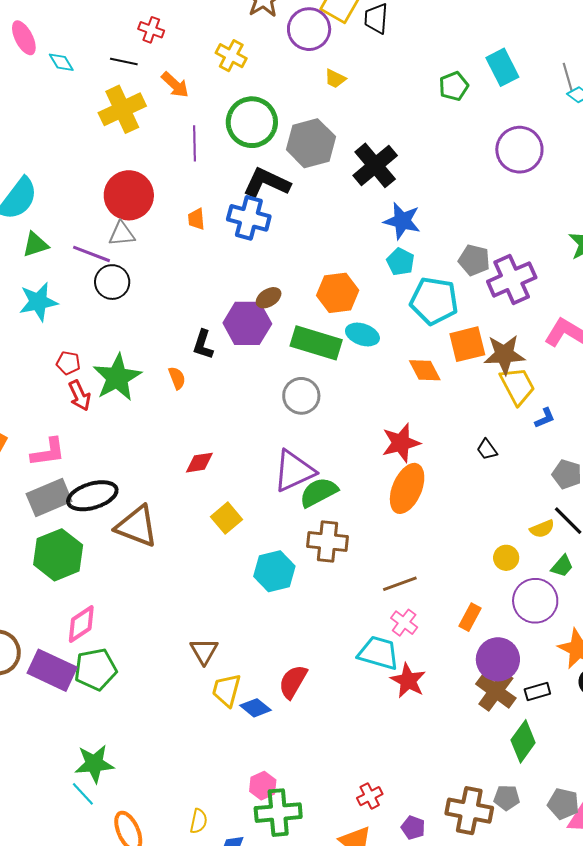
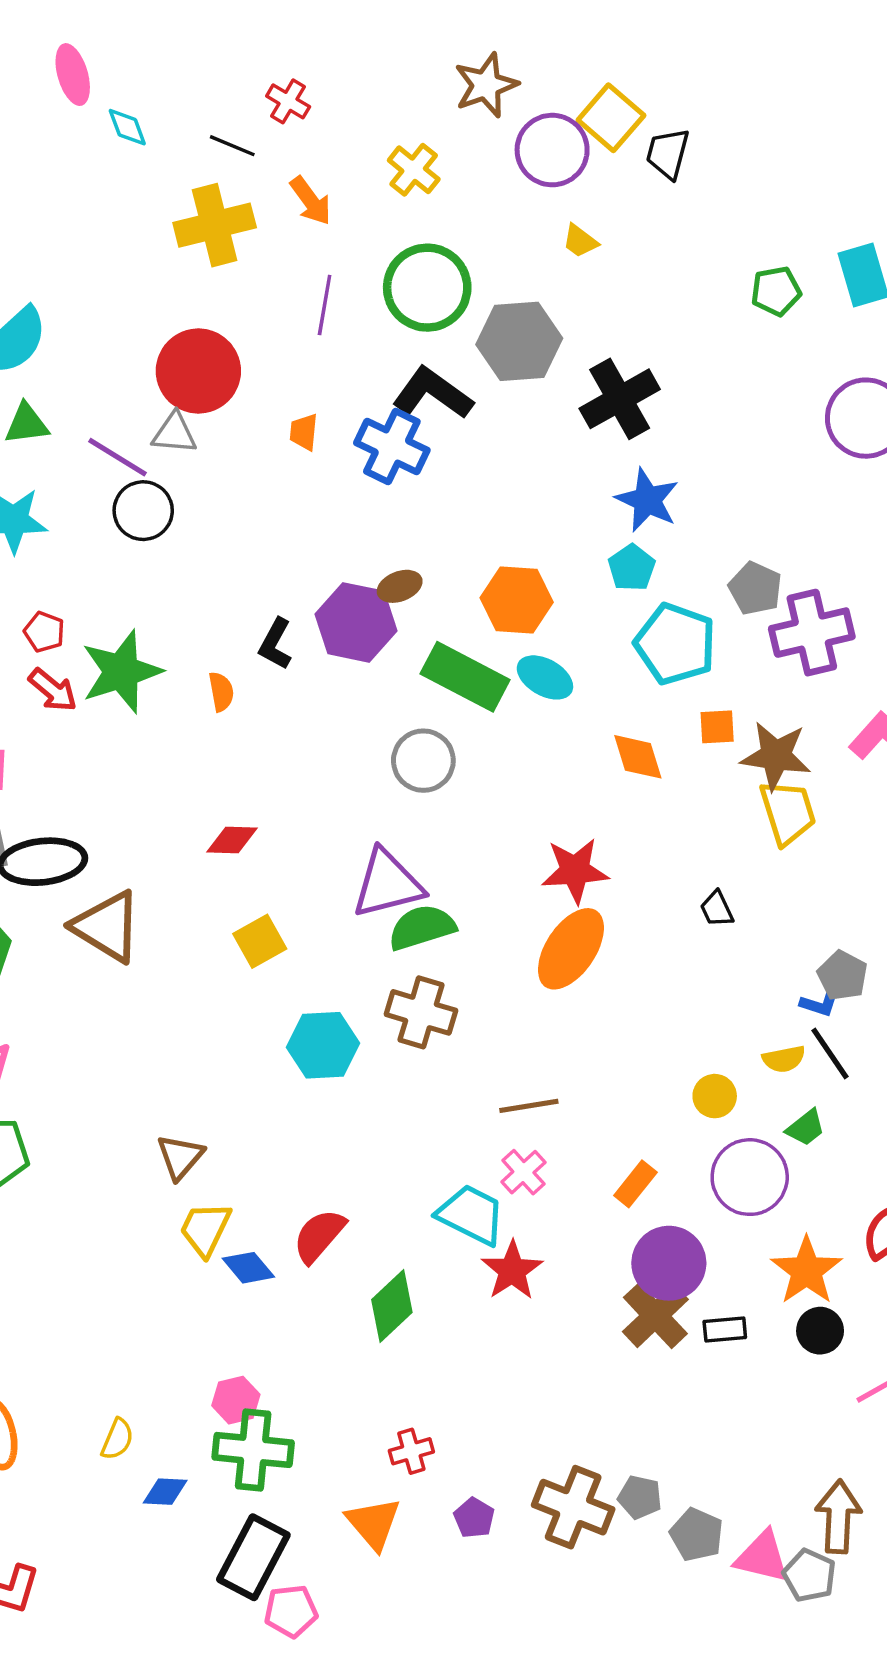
orange square: (467, 344) -> (717, 727), size x0.6
red arrow: (80, 396) -> (53, 690), turned -36
blue L-shape: (545, 418) -> (820, 1004), moved, turned 30
green diamond: (523, 741) -> (392, 1306), moved
gray pentagon: (563, 804) -> (697, 1535), moved

